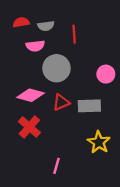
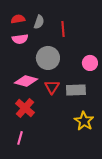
gray semicircle: (46, 26) -> (39, 22), turned -64
pink semicircle: (35, 46) -> (20, 39), moved
red triangle: (61, 102) -> (52, 87), turned -35
pink line: (56, 166) -> (20, 138), moved

